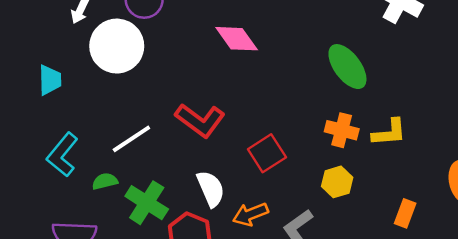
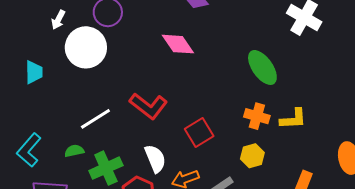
cyan L-shape: (62, 155) -> (29, 150), moved
green cross: (147, 203) -> (106, 168), turned 32

